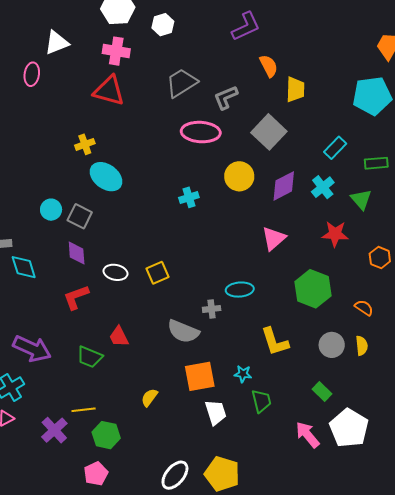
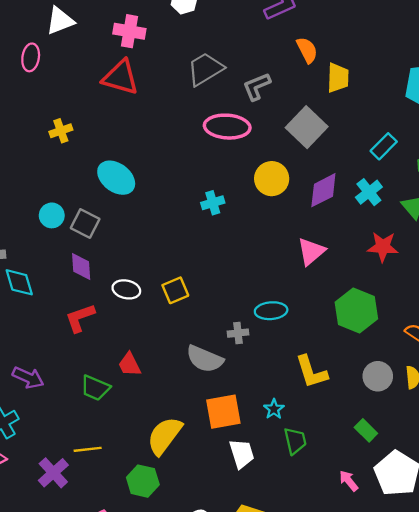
yellow cross: (85, 144) -> (61, 131), moved
purple arrow: (32, 349) -> (28, 378), size x0.7
cyan star: (243, 374) -> (274, 409), turned 30
yellow semicircle: (149, 398) -> (165, 436), size x1.8
green hexagon: (106, 435) -> (143, 481), moved
pink arrow: (307, 435) -> (349, 481), size x0.7

